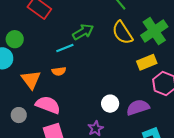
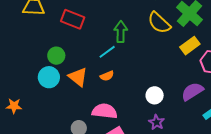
green arrow: (83, 32) -> (121, 32), turned -45
orange triangle: (31, 80) -> (78, 77), moved
white circle: (110, 104) -> (155, 95), moved

